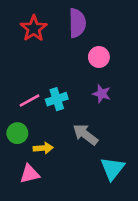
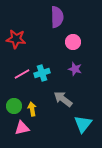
red star: (34, 28) -> (16, 39), moved, turned -30
green circle: (17, 133) -> (14, 106), moved
yellow arrow: (43, 148) -> (32, 109), turned -96

